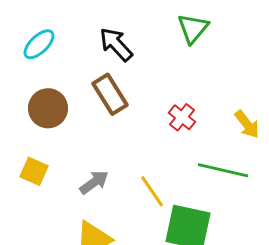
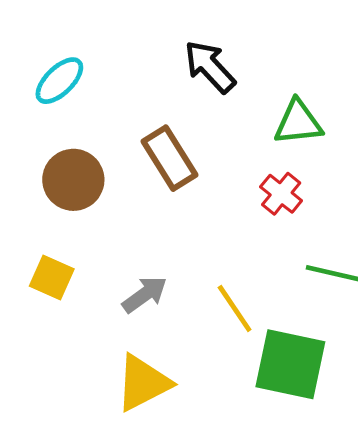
green triangle: (193, 28) -> (298, 122), moved, turned 44
black arrow: (116, 44) -> (210, 67), moved

